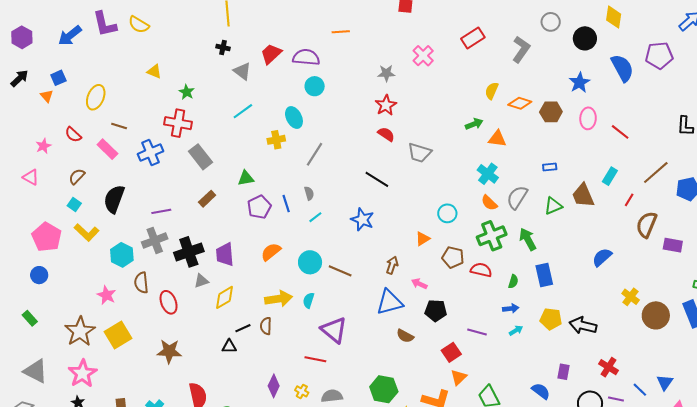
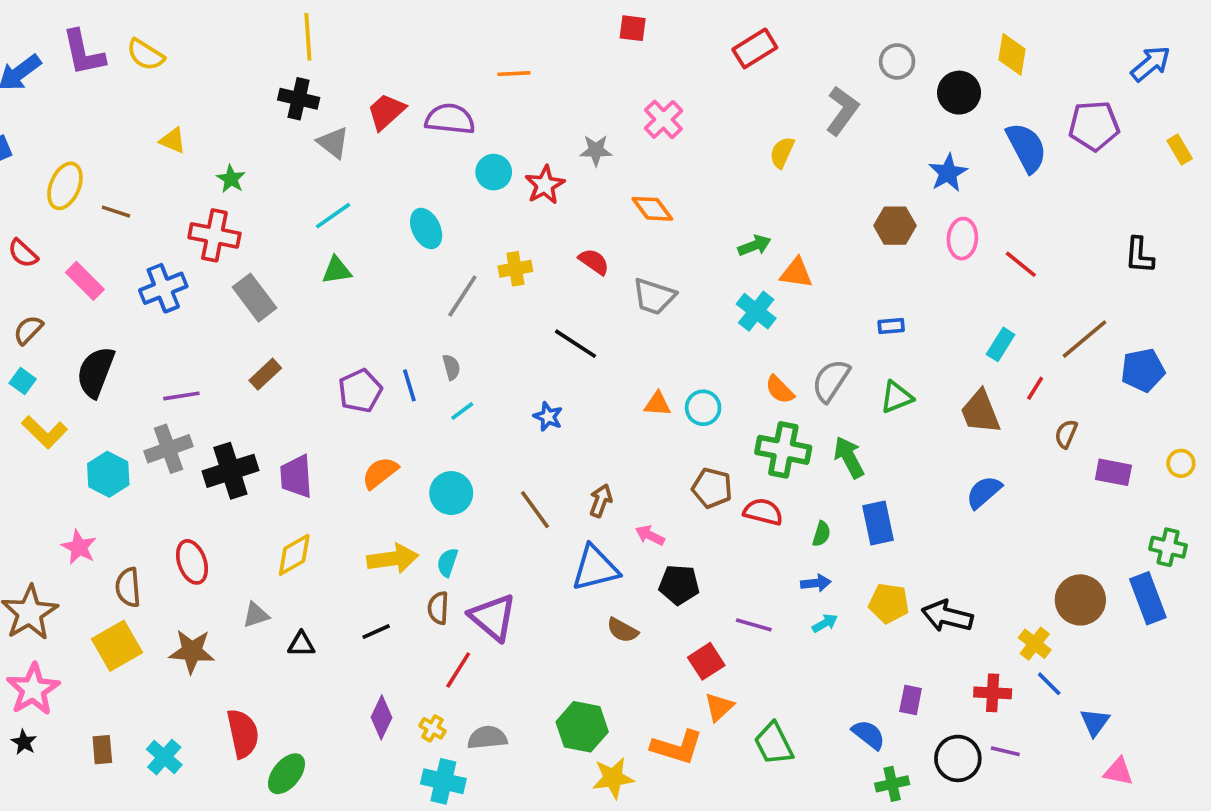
red rectangle: (473, 38) -> (755, 48), moved
black cross: (223, 47) -> (299, 99), size x1.5
cyan circle: (315, 86) -> (494, 172), moved
yellow semicircle: (492, 91) -> (782, 152), moved
orange diamond: (520, 103) -> (652, 209), moved, turned 35
red star: (386, 105) -> (545, 185), moved
brown line: (119, 126) -> (116, 212), moved
yellow cross: (276, 140) -> (515, 269), moved
cyan cross: (488, 174) -> (756, 311), moved
green triangle: (246, 178) -> (337, 270), moved
brown trapezoid: (583, 195) -> (980, 412), moved
blue star: (362, 220) -> (548, 417), size x0.7
brown semicircle: (647, 225) -> (1066, 434), size x0.6
green cross: (492, 236) -> (783, 450), turned 32
orange triangle: (423, 239) -> (657, 404), moved, turned 35
brown line: (340, 271) -> (535, 510), moved, turned 30
gray triangle: (201, 281) -> (256, 615), moved
brown semicircle: (141, 283) -> (128, 587), moved
yellow cross: (631, 297) -> (1035, 644), moved
brown semicircle: (266, 326) -> (438, 608), moved
black line: (243, 328) -> (376, 632), moved
yellow square: (118, 335) -> (117, 646), moved
red line: (315, 359) -> (458, 670), turned -70
red cross: (609, 367) -> (993, 693), turned -30
blue line: (640, 390) -> (1049, 684), moved

